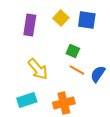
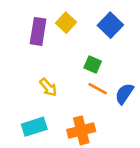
yellow square: (61, 18) -> (66, 23), moved
blue square: (87, 20) -> (110, 25), turned 36
yellow arrow: (38, 69) -> (48, 87), size x0.7

